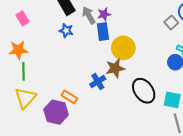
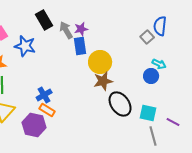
blue star: (66, 31) -> (25, 46), moved, size x1.5
brown star: (115, 68) -> (103, 81), moved
blue cross: (98, 82) -> (44, 95), moved

